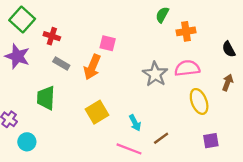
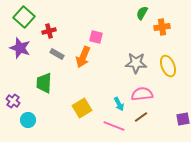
red cross: (52, 36) -> (49, 31), turned -32
pink semicircle: (187, 68) -> (142, 94), moved
gray star: (155, 74) -> (136, 63), turned -30
yellow ellipse: (199, 101) -> (168, 66), moved
yellow square: (97, 112) -> (82, 108), moved

